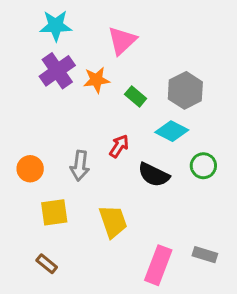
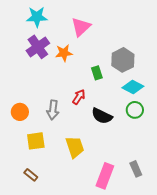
green rectangle: (136, 96) -> (97, 73), moved, turned 32
cyan diamond: (172, 131) -> (133, 87), moved
gray rectangle: (205, 255) -> (136, 169), turned 49

